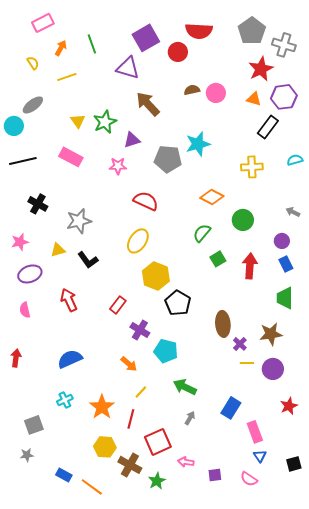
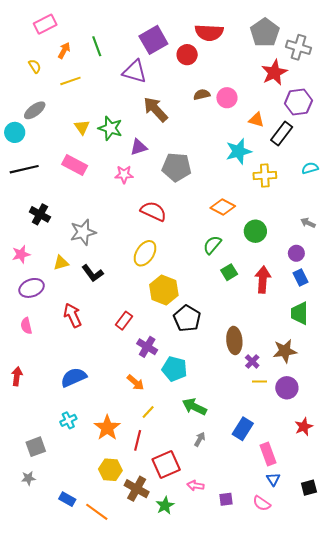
orange triangle: (254, 99) -> (256, 120), moved
green star: (105, 122) -> (110, 128), turned -30
cyan star: (198, 144) -> (239, 151), moved

